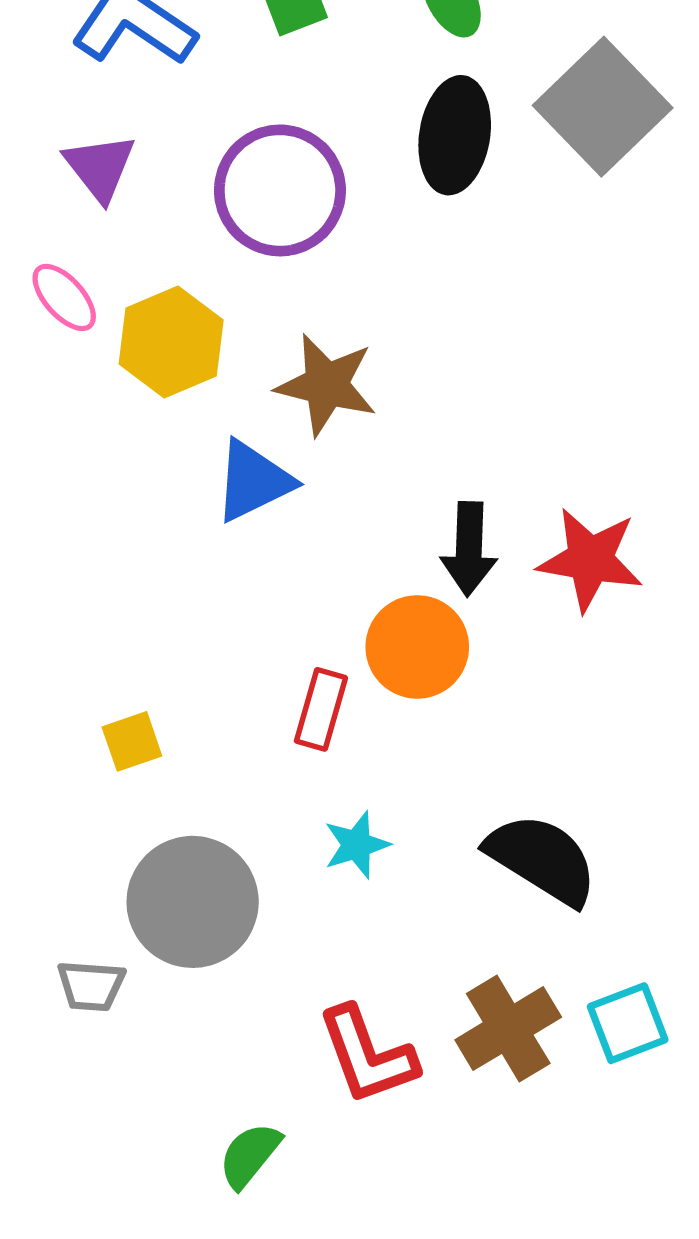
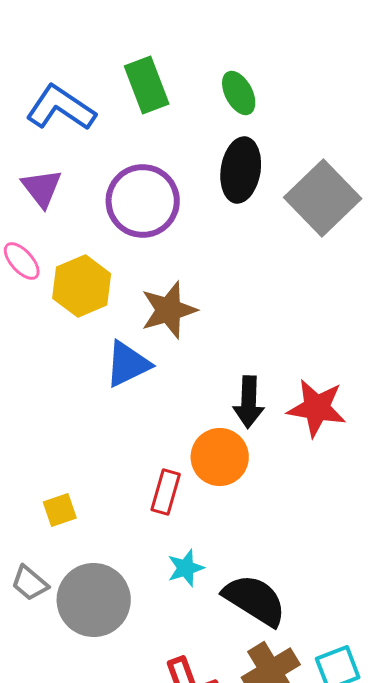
gray square: (603, 107) -> (323, 198), moved
brown star: (326, 385) -> (169, 310), turned -30
black semicircle: (542, 859) -> (255, 600), moved
gray trapezoid: (91, 986) -> (30, 583), moved, turned 36

